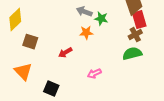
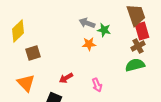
brown square: (30, 42) -> (33, 53), turned -35
red arrow: (65, 53) -> (66, 78), moved
pink arrow: (94, 74) -> (97, 85), turned -88

